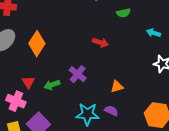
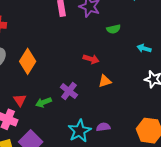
orange triangle: (117, 87) -> (105, 81), moved
purple semicircle: (111, 111) -> (103, 127), turned -32
cyan star: (87, 114) -> (80, 131), turned -30

